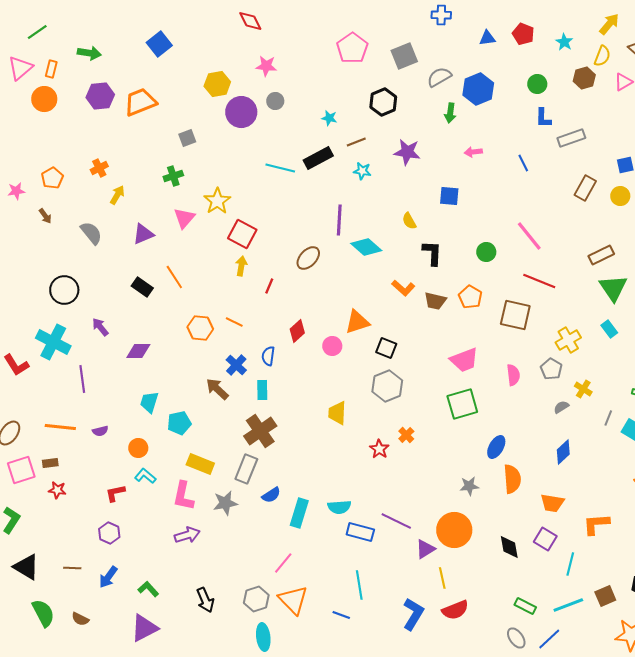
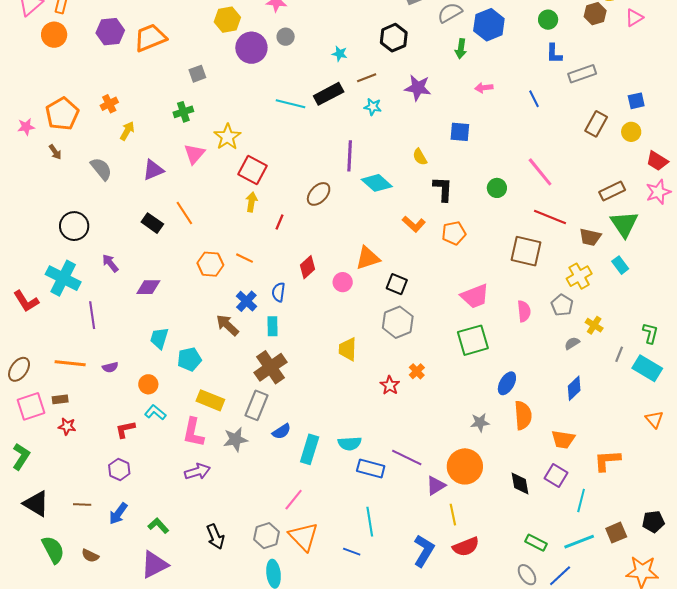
orange pentagon: (52, 178) -> (62, 114), size x1.5
orange pentagon: (470, 297) -> (454, 233), moved, turned 30
brown trapezoid: (435, 301) -> (590, 237), moved

